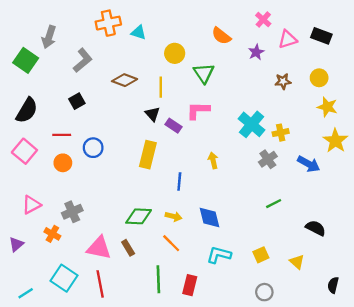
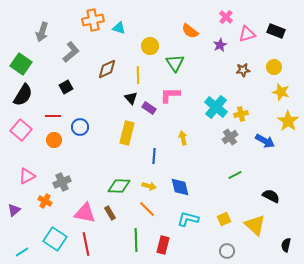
green square: (26, 60) -> (21, 64), moved
brown diamond: (125, 80) -> (107, 69), turned -45
yellow triangle: (297, 262) -> (255, 225), size x1.6

